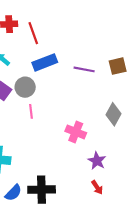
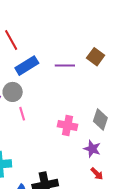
brown square: (118, 66) -> (96, 57), turned -30
gray diamond: (113, 114) -> (100, 120), moved

